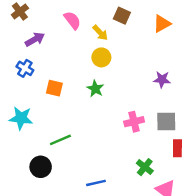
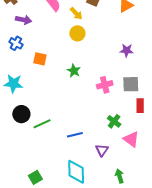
purple arrow: (35, 39) -> (23, 20), turned 42
green star: (95, 89) -> (74, 71), moved
green line: (60, 140) -> (42, 124), moved
black circle: (41, 167) -> (21, 114), moved

